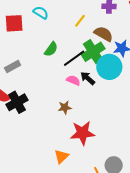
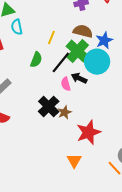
cyan semicircle: (41, 13) -> (17, 27), turned -119
yellow line: (80, 21) -> (51, 37), moved
pink semicircle: (73, 80) -> (66, 84), turned -112
black cross: (17, 102) -> (49, 106), moved

